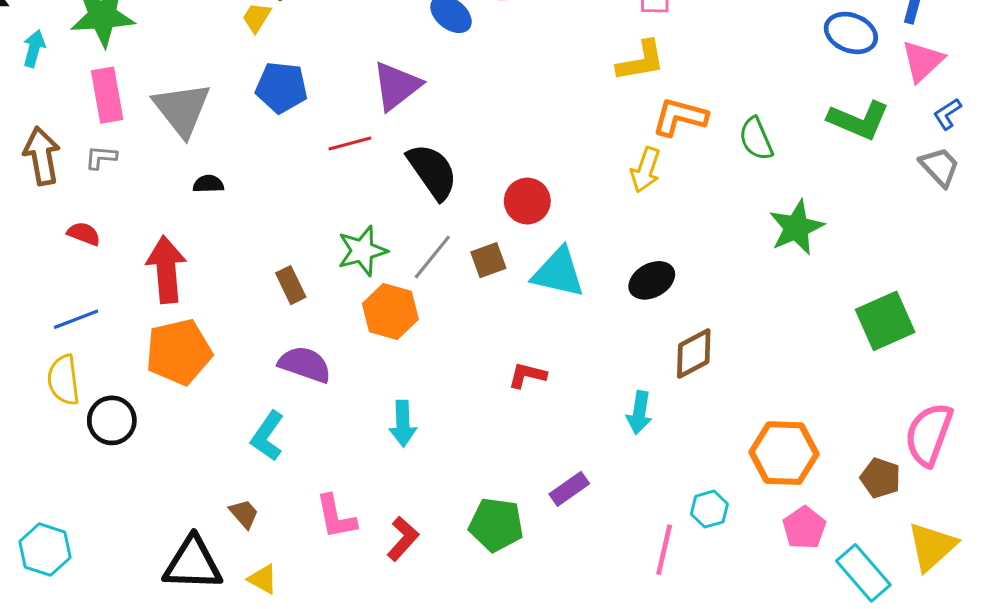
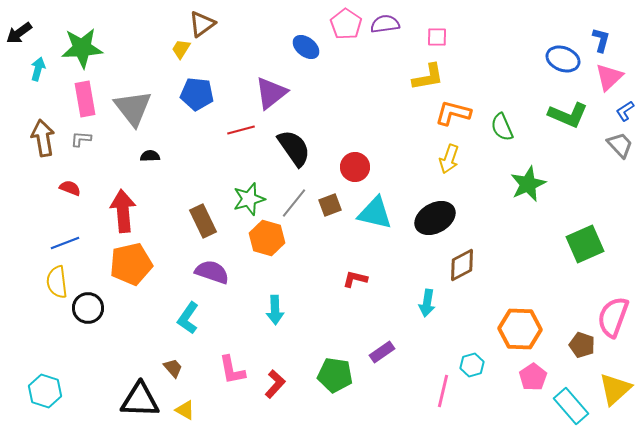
yellow arrow: (646, 170) -> (449, 159), moved
black ellipse: (652, 280) -> (435, 218), size x1.4
brown rectangle: (291, 285) -> (203, 221), size x1.4

